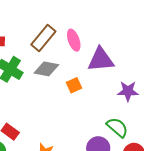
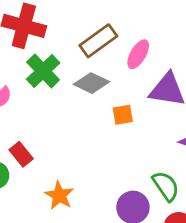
pink ellipse: (74, 40) -> (138, 54), turned 35

